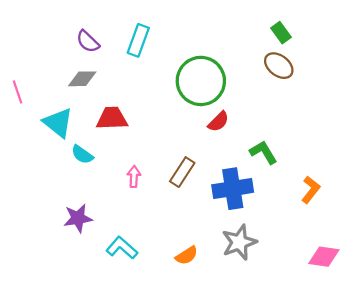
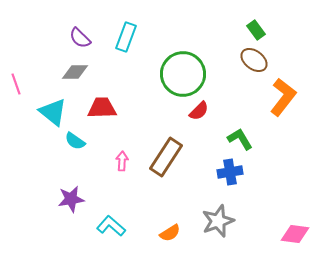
brown rectangle: (182, 172) -> (166, 157), size x1.4
blue cross: (233, 189) -> (230, 172), moved, size x0.7
orange L-shape: (311, 190) -> (283, 97), moved, size x1.5

